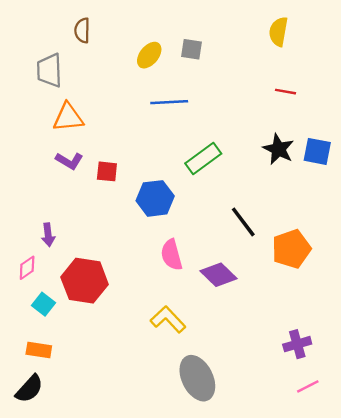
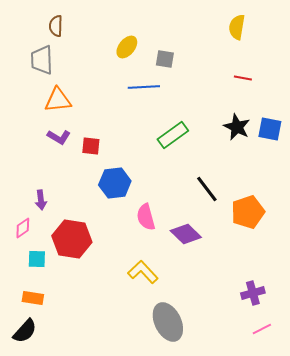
brown semicircle: (82, 30) -> (56, 26), moved
gray square: (191, 49) -> (165, 59), moved
blue hexagon: (155, 198) -> (115, 183), moved
cyan square: (43, 304) -> (37, 259), turned -36

